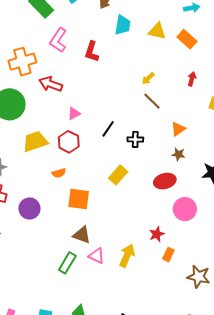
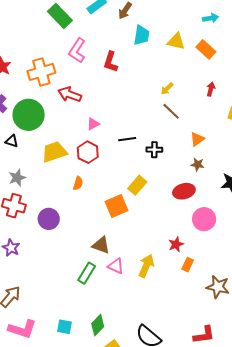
black line: (108, 129) -> (127, 139), turned 48
orange semicircle: (59, 173) -> (78, 183), turned -56
orange square: (79, 199) -> (117, 206), moved, turned -30

